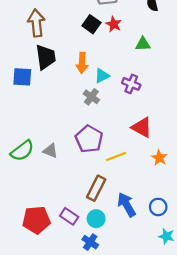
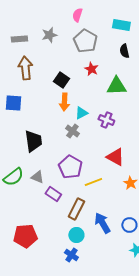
black square: (91, 24) -> (61, 80), moved
green triangle: (143, 44) -> (116, 86), size x1.5
black trapezoid: (46, 57) -> (33, 141), moved
blue square: (22, 77) -> (13, 103), moved
purple rectangle: (69, 216) -> (53, 194), moved

